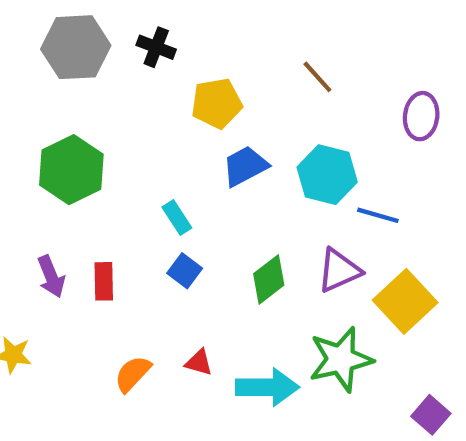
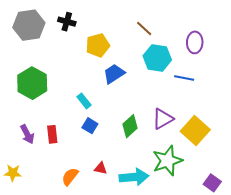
cyan hexagon: (327, 175) -> (157, 58), moved
blue line: (378, 215) -> (184, 78), moved

